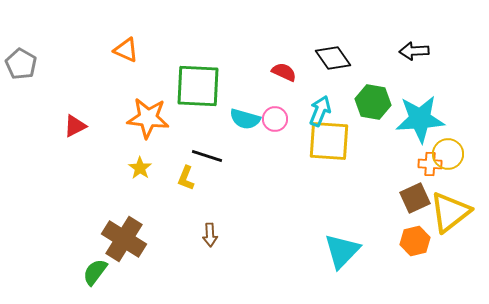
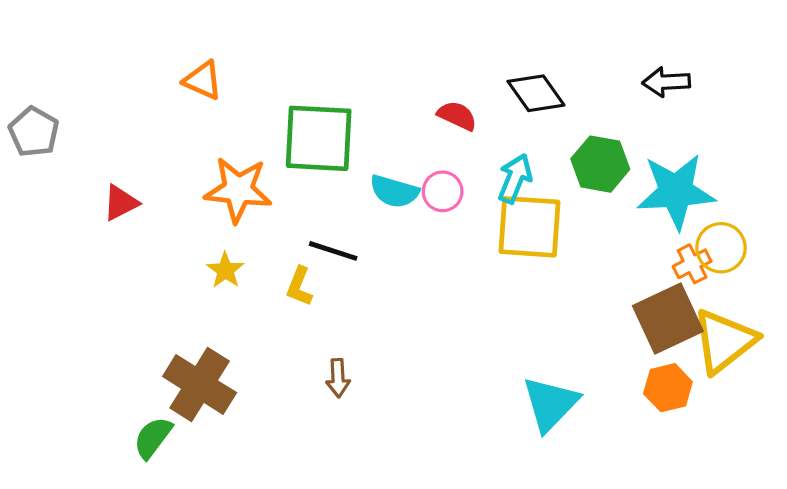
gray pentagon: (21, 64) -> (34, 132), moved
orange cross: (430, 164) -> (692, 264), turned -30
brown square: (415, 198) -> (668, 319), size x1.4

